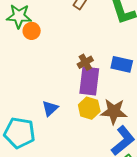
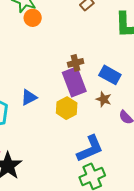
purple rectangle: (89, 81) -> (74, 82), turned -44
brown star: (114, 111) -> (104, 99), moved, size x0.6

